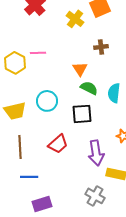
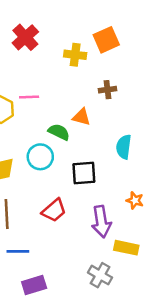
yellow cross: (75, 19) -> (75, 55), turned -30
orange triangle: (80, 69) -> (81, 117), turned -42
green semicircle: (89, 88) -> (59, 132), moved

